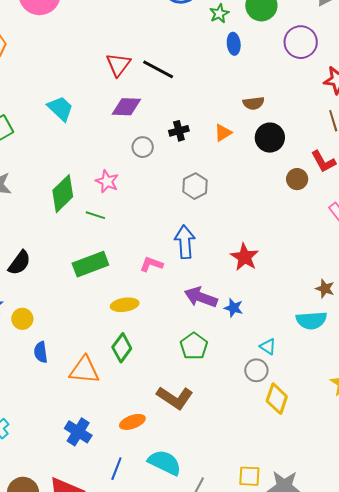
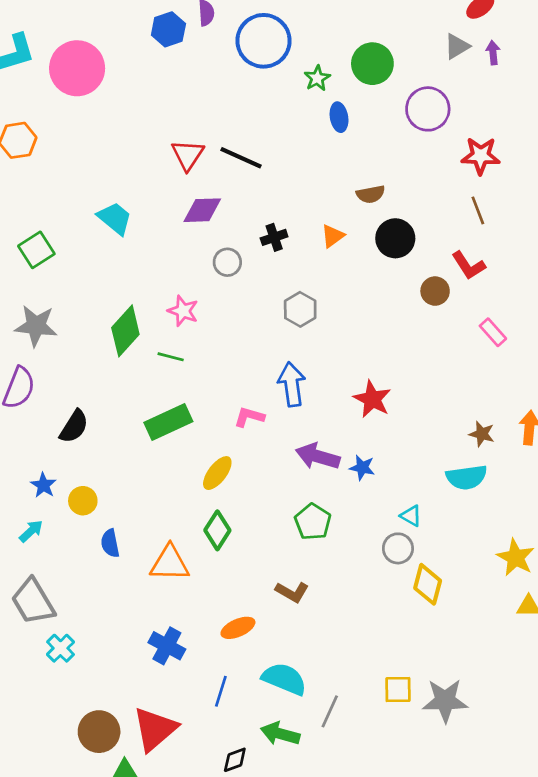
yellow ellipse: (125, 305) -> (217, 473), turned -40
brown L-shape: (175, 398) -> (292, 592), size x0.7

